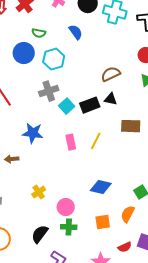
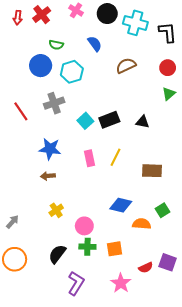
brown semicircle: (111, 74) -> (126, 66), moved
gray cross: (49, 91) -> (54, 103), moved
black triangle: (111, 99) -> (143, 122), moved
brown rectangle: (131, 126) -> (152, 171), moved
brown arrow: (12, 159) -> (48, 176), moved
orange semicircle: (128, 214) -> (142, 224), moved, turned 66
orange square: (103, 222) -> (115, 249), moved

